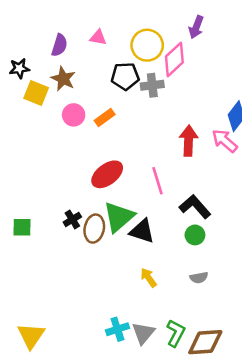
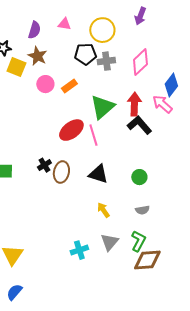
pink diamond: (174, 59) -> (140, 62), moved
pink line: (158, 181) -> (93, 135), moved
black L-shape: (195, 207) -> (139, 125), moved
green triangle: (119, 217) -> (102, 107), moved
gray triangle: (143, 333) -> (109, 242), moved
green L-shape: (176, 333) -> (138, 241), moved

